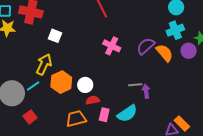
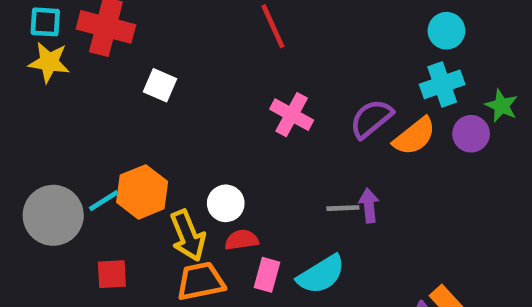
orange semicircle: (164, 53) -> (414, 136), turned 90
yellow arrow: (44, 64) -> (188, 236), moved, turned 130
orange hexagon: (61, 82) -> (142, 192), moved
purple arrow: (146, 91) -> (369, 205), moved
red square: (30, 117) -> (112, 274), moved, turned 32

